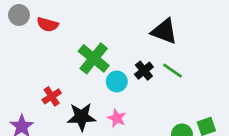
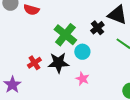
black cross: (144, 71) -> (97, 28), moved
black star: (81, 117) -> (58, 63), moved

